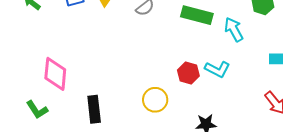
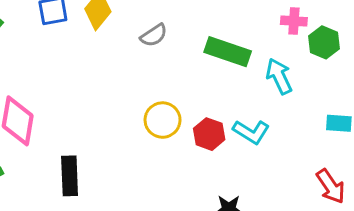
yellow circle: (155, 100) -> (163, 120), moved

